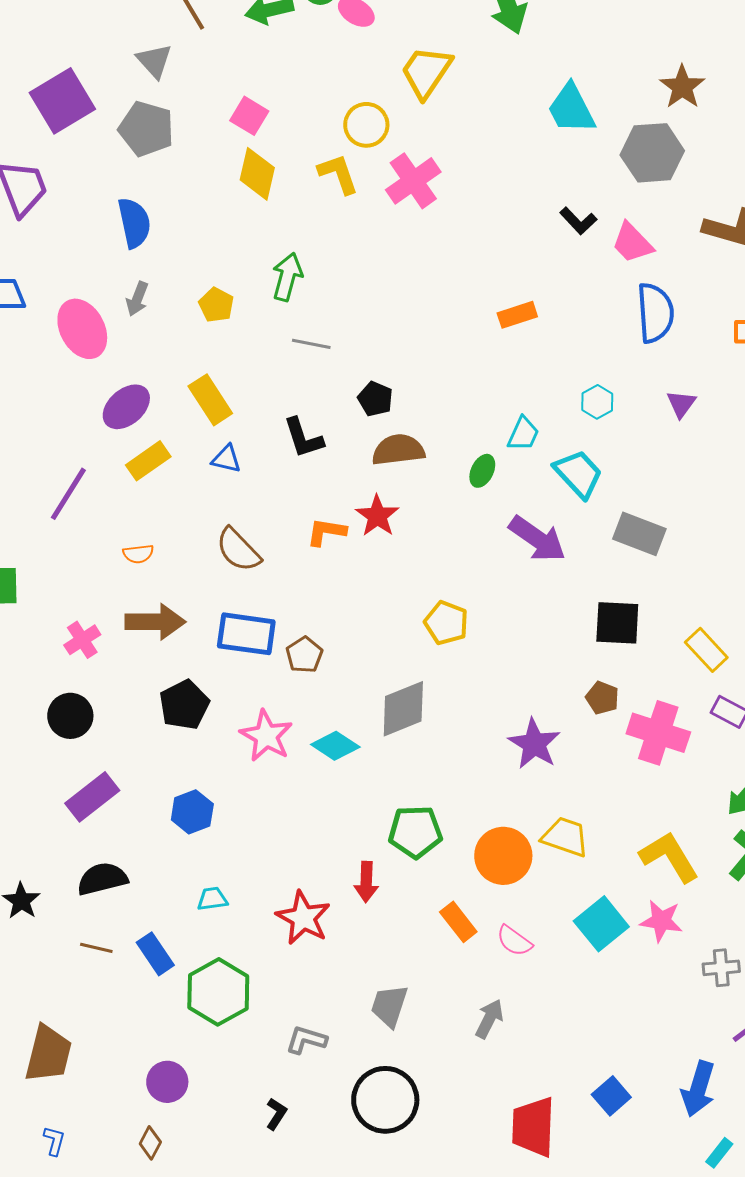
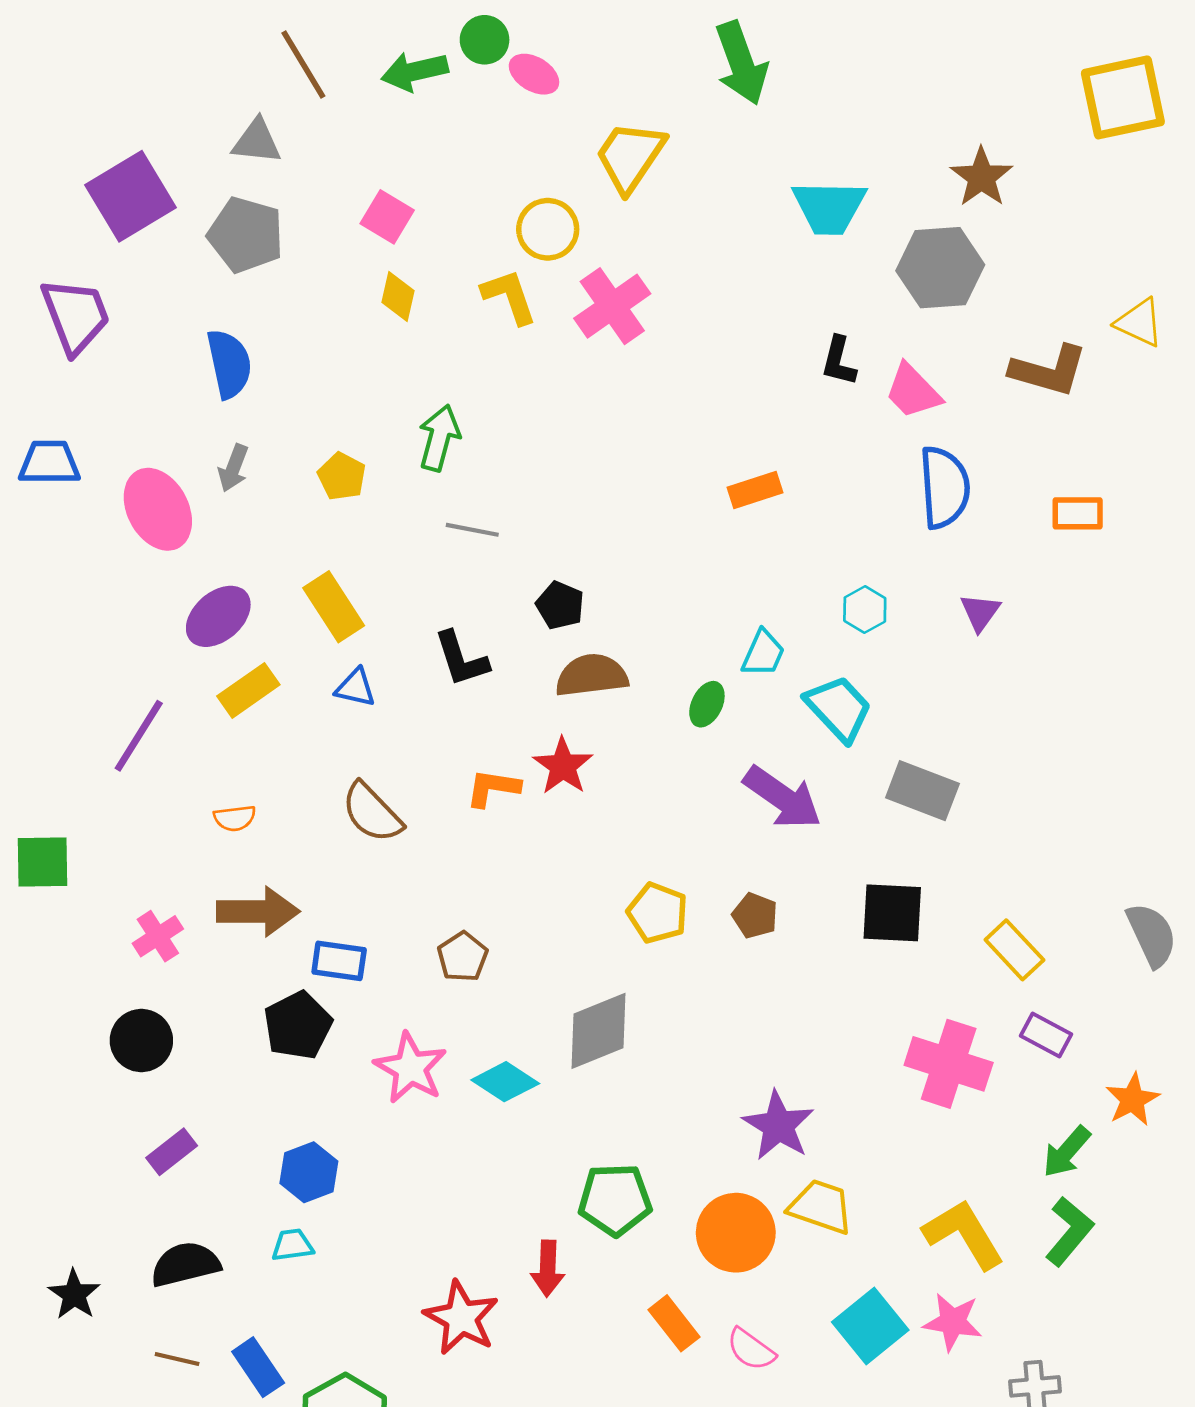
gray triangle: (154, 61) -> (257, 141), turned -42
cyan trapezoid: (571, 109) -> (829, 207), turned -62
yellow diamond: (257, 174) -> (398, 297), size x0.7
black L-shape: (578, 221) -> (839, 361), turned 57
blue rectangle: (246, 634) -> (339, 961), moved, size x0.7
brown pentagon: (602, 698) -> (755, 916), moved
purple star: (534, 744) -> (778, 1126), moved
purple rectangle: (92, 797) -> (172, 1152), size x0.7
cyan trapezoid: (212, 899) -> (292, 1245), moved

